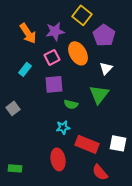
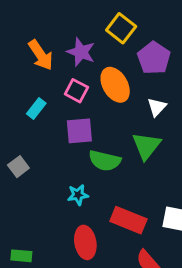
purple star: (55, 31) -> (81, 52), turned 30
pink square: (52, 57) -> (76, 91), turned -35
green semicircle: (71, 104) -> (105, 161), size x1.5
cyan star: (63, 127) -> (78, 195), moved

